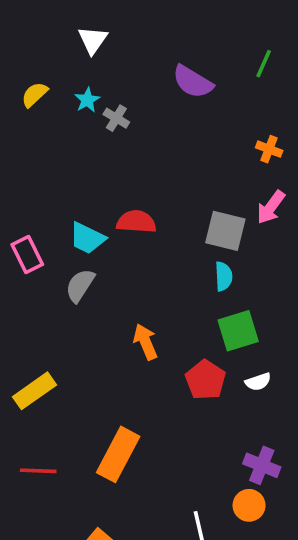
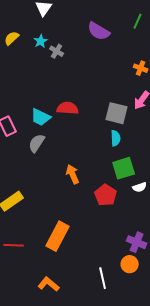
white semicircle: (258, 382) -> (140, 187), moved

